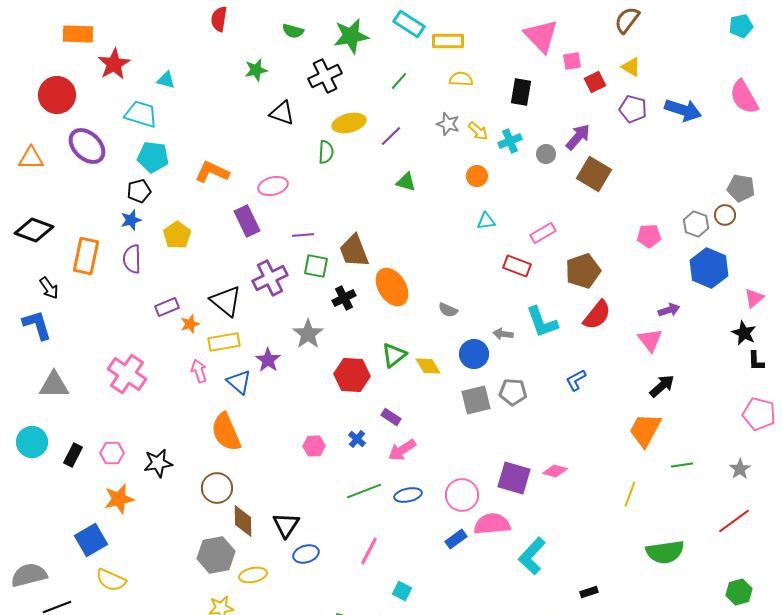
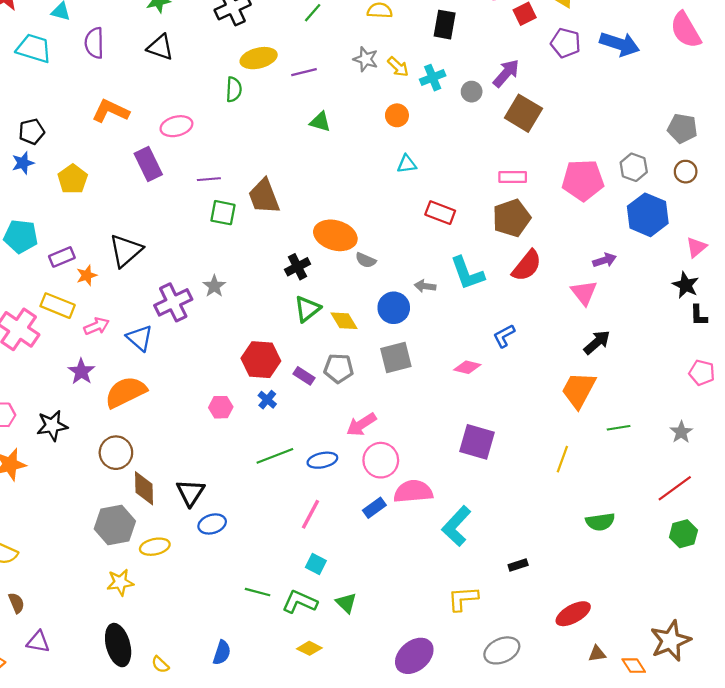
black triangle: (282, 113) -> (160, 47), moved
purple line: (391, 136) -> (304, 72), turned 30
cyan pentagon: (153, 157) -> (21, 236), moved
brown circle: (725, 215) -> (686, 172), moved
pink rectangle: (543, 233) -> (513, 177), moved, turned 30
pink pentagon: (649, 236) -> (583, 180), size x1.6
purple semicircle: (132, 259) -> (94, 43), moved
purple cross: (270, 278) -> (173, 302), moved
orange ellipse: (392, 287) -> (335, 235), moved, turned -42
black cross: (344, 298) -> (298, 267), moved
black triangle: (226, 301) -> (126, 250), turned 40
gray star: (308, 334) -> (214, 286), size x0.7
yellow rectangle: (224, 342) -> (58, 306), moved, turned 32
purple star: (268, 360) -> (81, 372), moved
pink arrow: (199, 371) -> (96, 326), turned 85
red hexagon: (352, 375) -> (261, 360), moved
gray pentagon: (513, 392) -> (339, 368), moved
pink pentagon: (759, 414) -> (702, 373), size x0.7
orange semicircle: (226, 432) -> (126, 392), turned 87
pink arrow: (402, 450) -> (361, 425), moved
pink diamond: (555, 471) -> (467, 367), moved
purple square: (514, 478) -> (477, 442), moved
pink line: (369, 551) -> (310, 514), moved
green semicircle: (665, 552) -> (600, 522), size x0.7
green hexagon: (739, 592) -> (683, 534), moved

